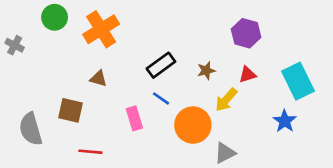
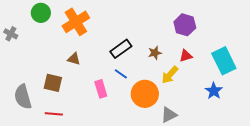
red line: (90, 152) -> (54, 114), moved

